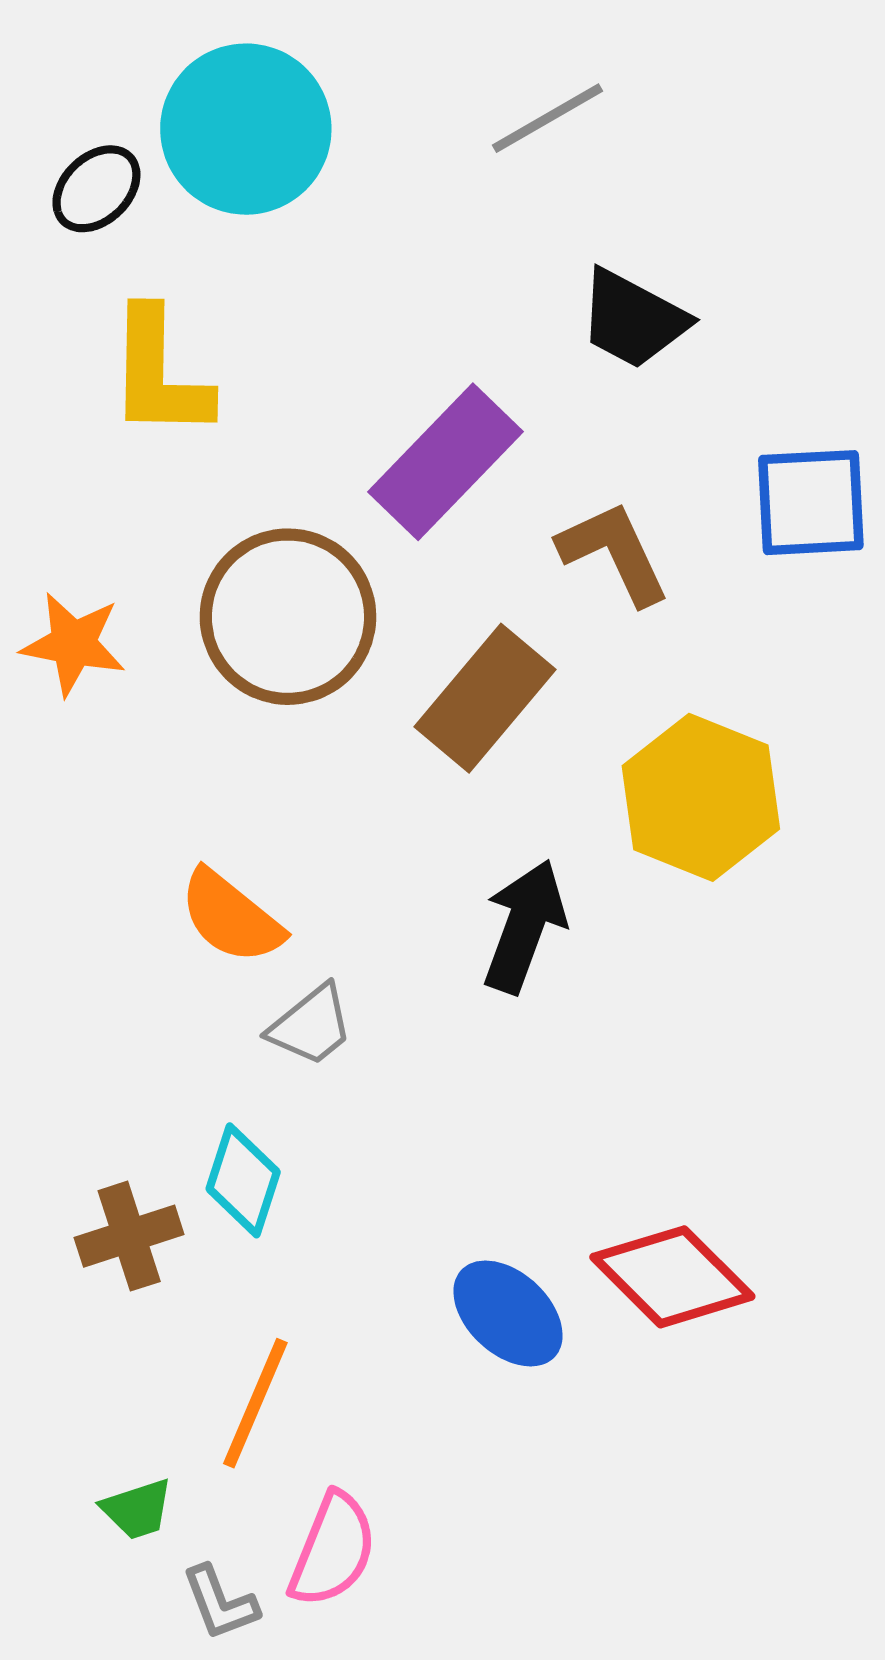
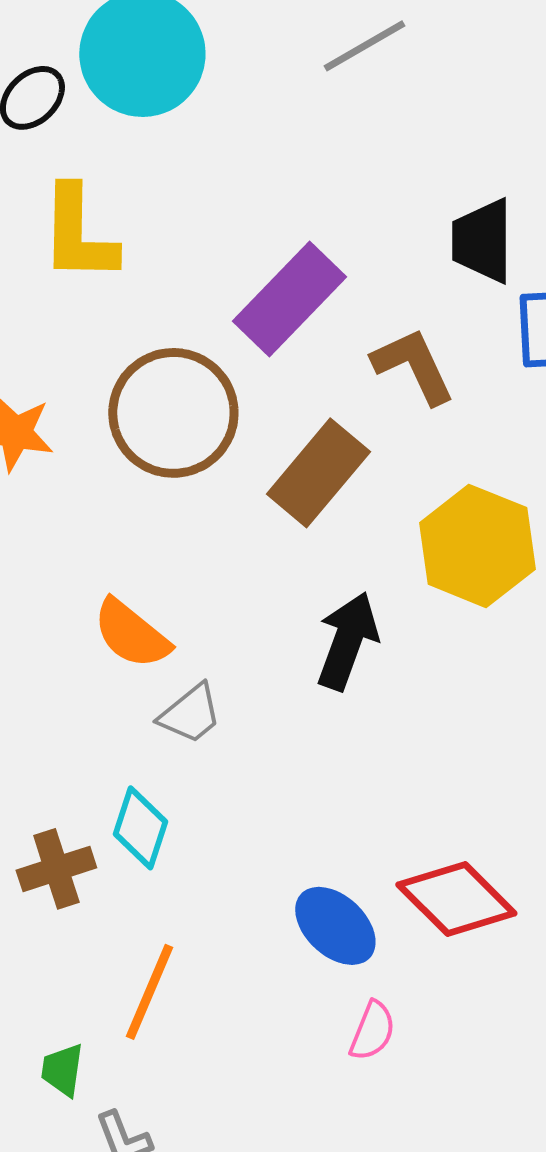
black trapezoid: (633, 319) -> (482, 241), moved, turned 62
green trapezoid: (137, 1509) -> (62, 1070), turned 116
pink semicircle: (333, 1550) -> (372, 1031), moved, size x0.7

